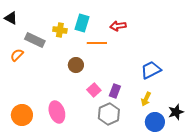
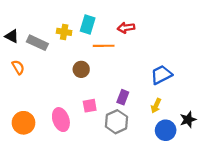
black triangle: (11, 18) -> (12, 36), moved
orange semicircle: (17, 55) -> (18, 67), moved, turned 104
pink square: (94, 90) -> (90, 106), moved, turned 32

